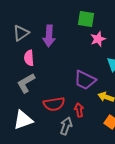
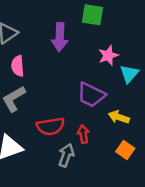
purple arrow: (49, 36) -> (60, 37), moved
pink star: (98, 39) -> (108, 55), moved

